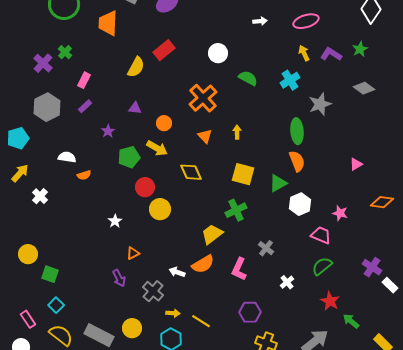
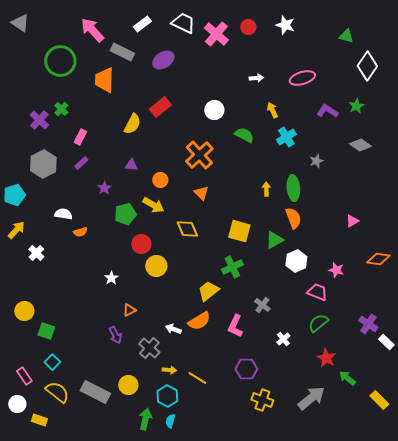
yellow arrow: (304, 53) -> (272, 110), moved
gray star: (320, 104) -> (316, 161), size x0.6
yellow arrow: (237, 132) -> (266, 189), moved

